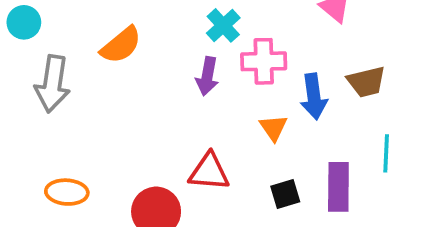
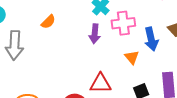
orange semicircle: (121, 45) -> (48, 22), size x0.7

